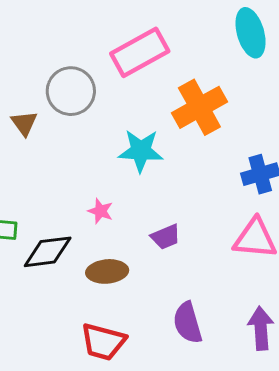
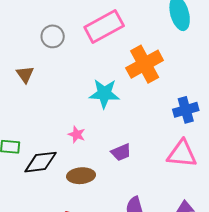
gray circle: (71, 91) -> (53, 36), moved, size x0.7

